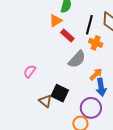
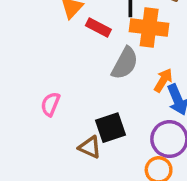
orange cross: (96, 43) -> (149, 27), size x1.5
black square: (60, 93) -> (111, 128), turned -30

